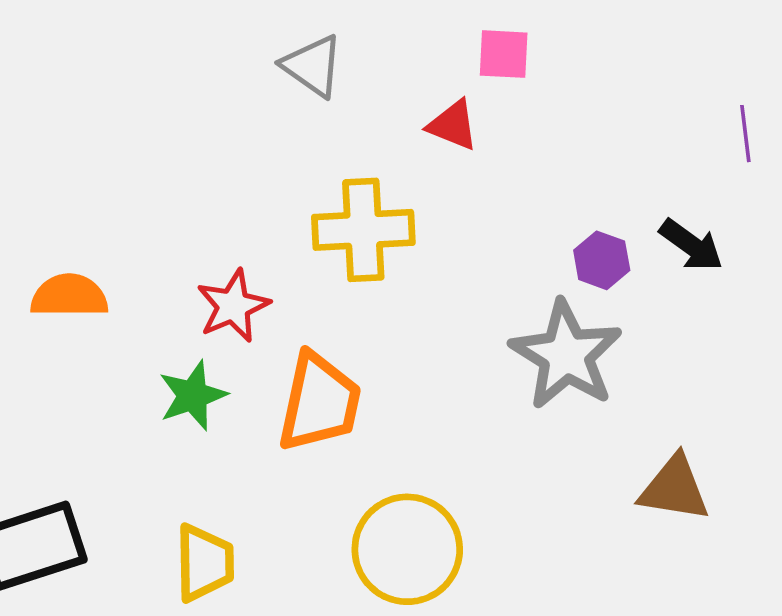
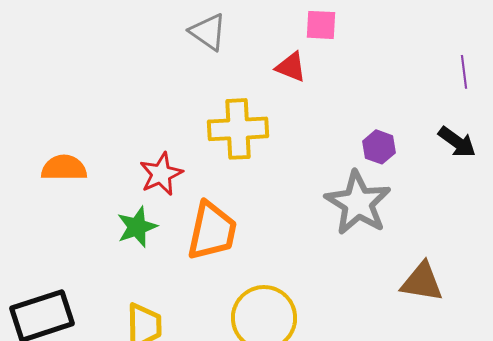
black arrow: (691, 245) -> (457, 142), moved

